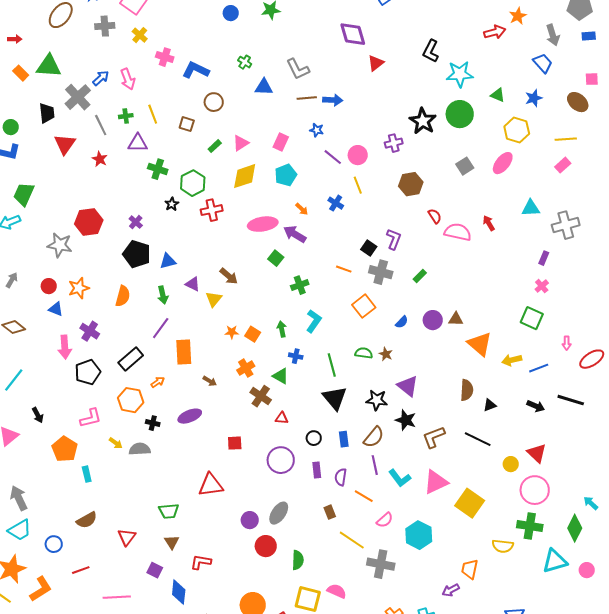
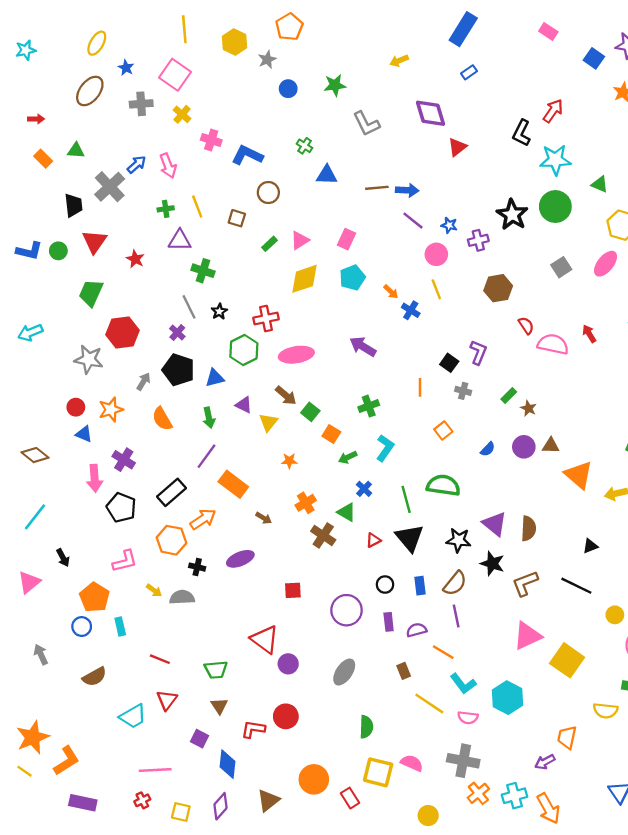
red arrow: (495, 32) -> (553, 111), moved, turned -40
green triangle: (49, 66) -> (76, 151), size x0.6
gray L-shape: (298, 69) -> (366, 124), moved
gray line: (101, 125) -> (189, 307), moved
green circle: (11, 127) -> (58, 251), moved
blue star: (317, 130) -> (449, 225), moved
purple line: (333, 157) -> (413, 221), moved
green hexagon: (193, 183) -> (244, 350), moved
green trapezoid: (24, 194) -> (91, 293), moved
orange arrow: (302, 209) -> (391, 292), moved
pink ellipse: (263, 224) -> (296, 355), moved
green square: (276, 258) -> (310, 412), moved
orange line: (344, 269) -> (420, 387), turned 70
gray cross: (381, 272) -> (463, 391), size x0.6
gray arrow: (12, 280) -> (143, 382), moved
orange semicircle: (123, 296) -> (162, 419), turned 135
orange square: (364, 306) -> (443, 431), size x0.7
green arrow: (282, 329) -> (348, 457), turned -105
orange square: (253, 334) -> (331, 434), moved
orange rectangle: (184, 352) -> (233, 484), turned -50
green semicircle: (364, 353) -> (443, 485), size x1.6
brown star: (386, 354) -> (529, 408), moved
blue cross: (296, 356) -> (364, 489), turned 32
black pentagon: (88, 372) -> (121, 508), turned -30
orange arrow: (158, 382) -> (203, 519), size x1.6
brown semicircle: (467, 390) -> (529, 529), moved
red triangle: (282, 418) -> (373, 540), moved, turned -32
purple semicircle: (341, 477) -> (417, 630), turned 66
cyan L-shape: (400, 478) -> (463, 684), moved
red triangle: (211, 485) -> (265, 639), turned 44
gray arrow: (19, 498) -> (41, 655), size x0.7
brown semicircle: (87, 520) -> (94, 677), moved
purple circle: (250, 520) -> (288, 664), moved
pink semicircle: (385, 520) -> (468, 718), moved, turned 48
cyan trapezoid: (20, 530) -> (133, 716), moved
blue circle: (54, 544) -> (82, 627), moved
red circle: (266, 546) -> (286, 716), moved
gray cross: (381, 564) -> (463, 761), moved
red line: (81, 570) -> (160, 659), moved, turned 42

